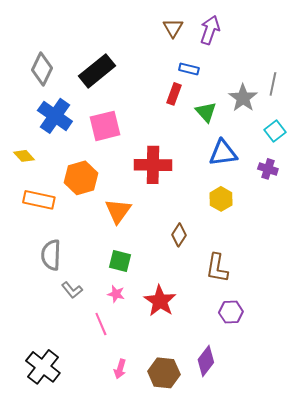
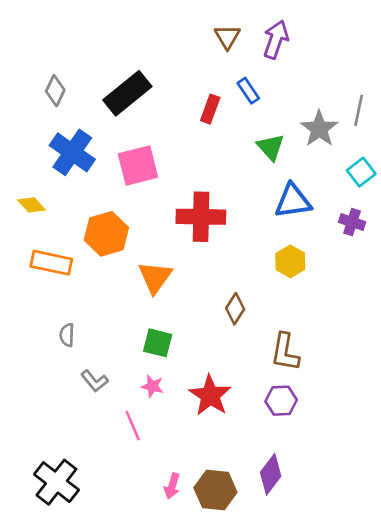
gray diamond: (42, 69) -> (55, 91), size x0.7
blue rectangle: (189, 69) -> (248, 91), turned 42
red rectangle: (174, 94) -> (210, 109), moved
gray semicircle: (51, 255) -> (67, 335), size x0.6
purple hexagon: (231, 312) -> (281, 401), moved
pink arrow: (120, 369) -> (172, 486), moved

